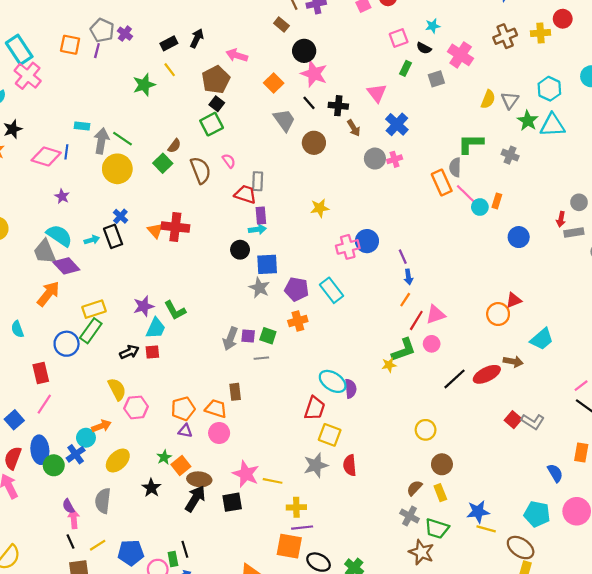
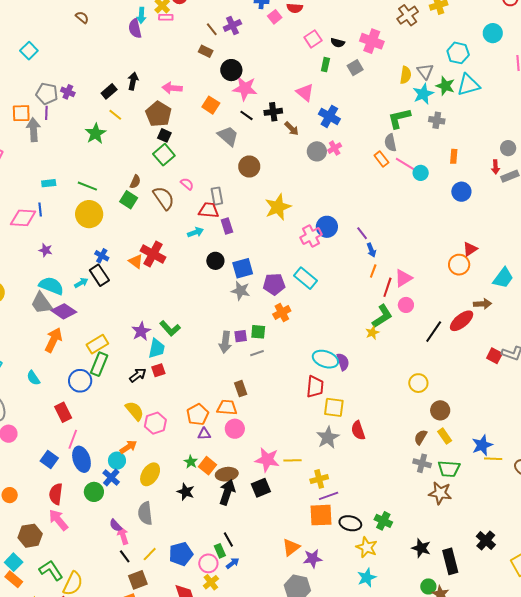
cyan star: (433, 26) -> (423, 94), moved, size x1.5
gray arrow: (101, 141) -> (33, 130), moved
brown circle: (314, 143) -> (249, 166), moved
orange rectangle: (442, 183) -> (381, 159), size x0.7
orange rectangle: (497, 201) -> (454, 156), moved
yellow star: (320, 208) -> (278, 207), size x1.5
red cross: (175, 227) -> (153, 254), turned 35
cyan arrow: (257, 229) -> (195, 232), moved
blue ellipse: (40, 450) -> (81, 459), moved

